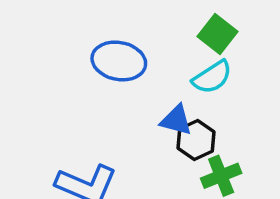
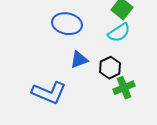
blue triangle: (176, 120) -> (79, 60), moved, turned -36

